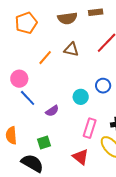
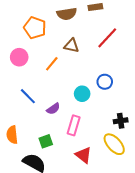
orange pentagon: (26, 23) -> (35, 28), moved, turned -30
orange line: (45, 58) -> (52, 64), moved
pink circle: (19, 79) -> (19, 57), moved
pink rectangle: (90, 128) -> (74, 125), moved

